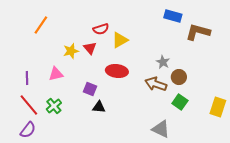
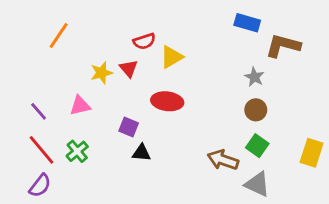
gray star: (163, 62) -> (254, 77), moved
purple line: (27, 78) -> (39, 111), turned -40
brown arrow: (156, 84) -> (223, 160), moved
gray triangle: (161, 129) -> (257, 184), moved

